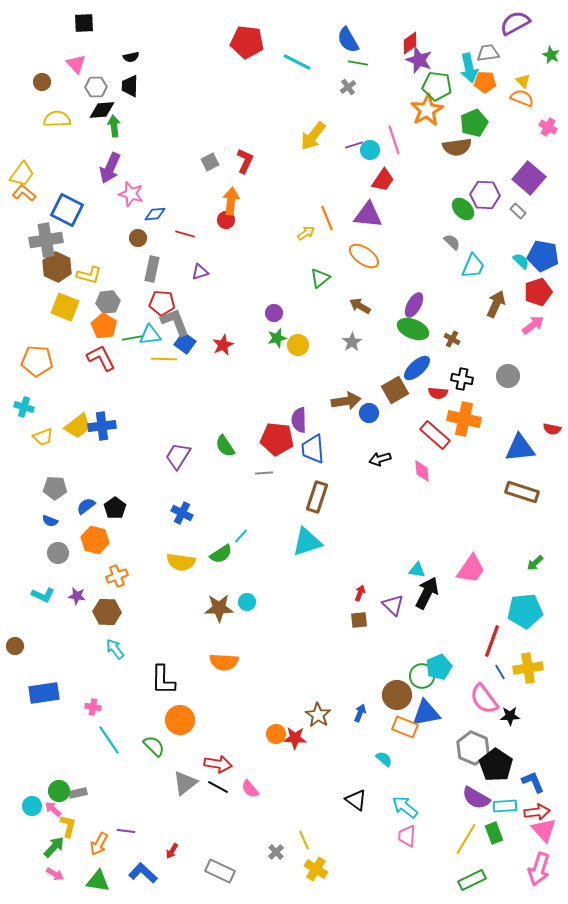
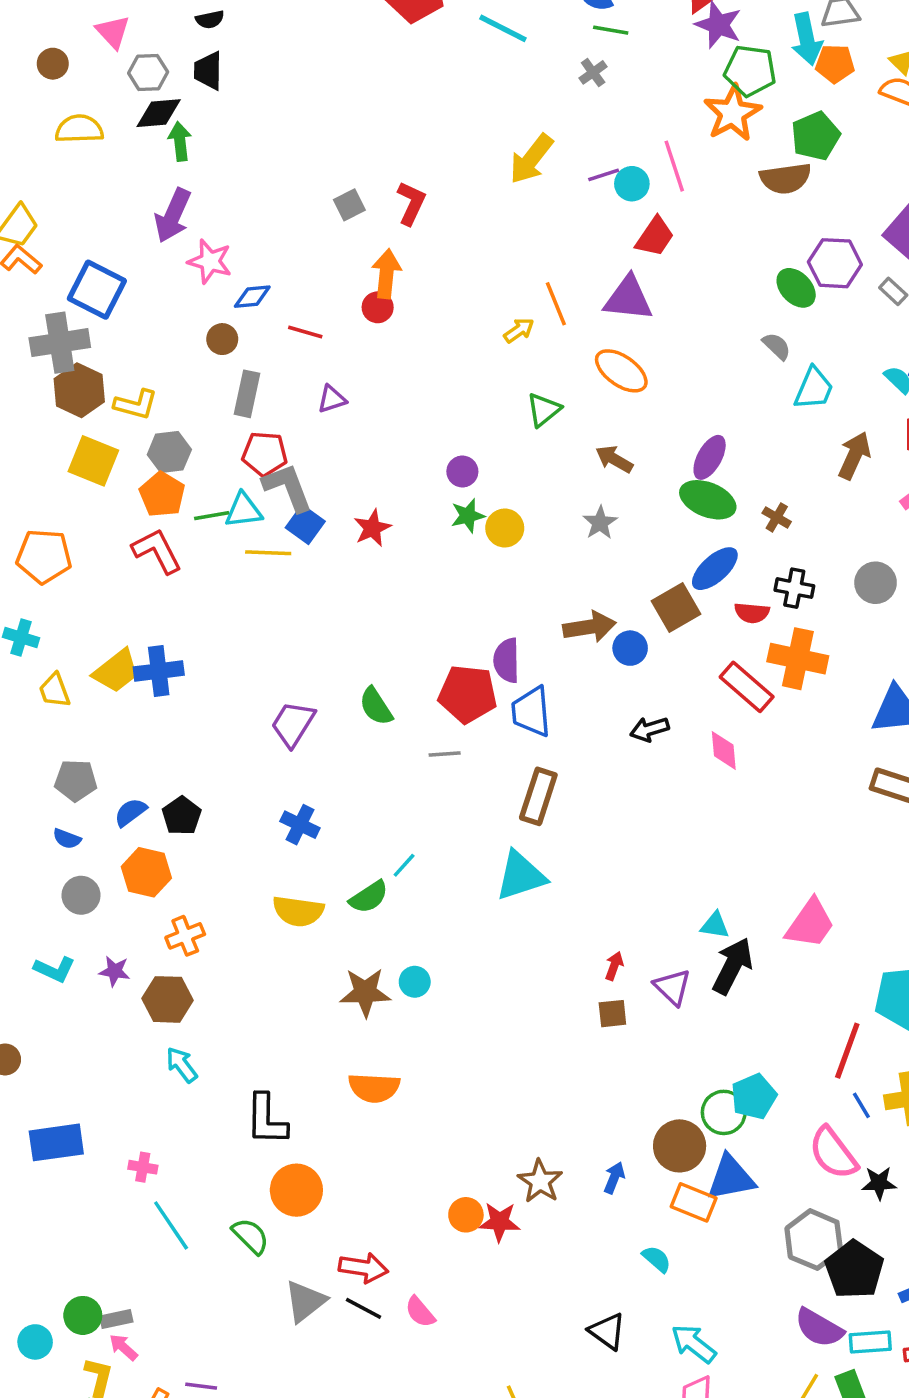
yellow trapezoid: (43, 437) -> (55, 690), turned 90
pink arrow: (53, 809) -> (123, 1347), moved

